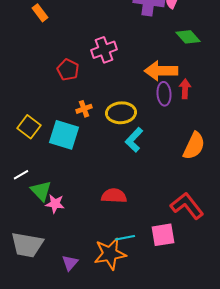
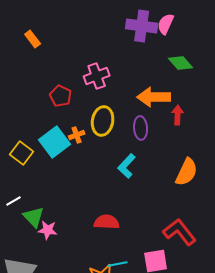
purple ellipse: (164, 94) -> (141, 128), moved
yellow ellipse: (121, 113) -> (103, 121), moved, turned -76
cyan square: (64, 135) -> (55, 142), moved, turned 36

